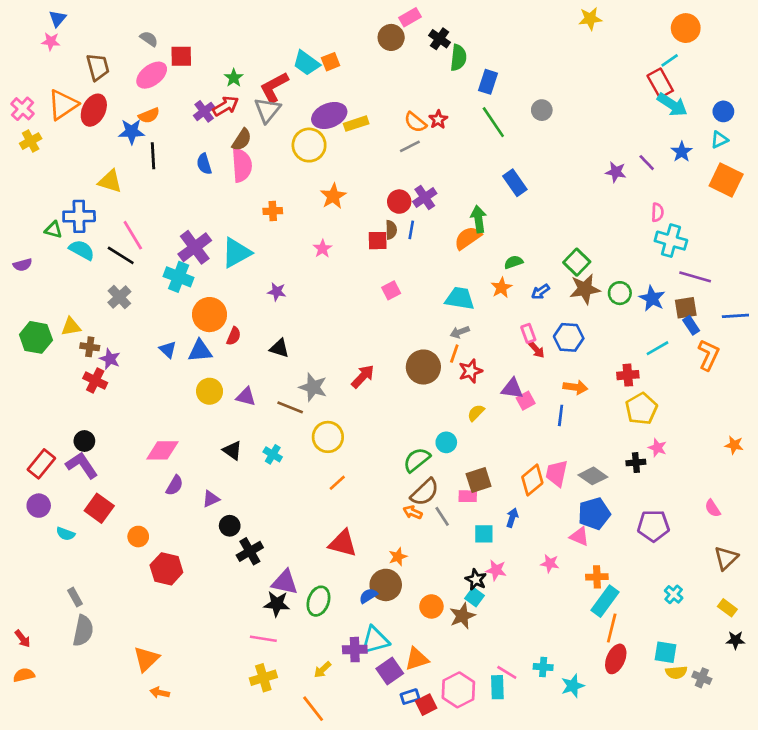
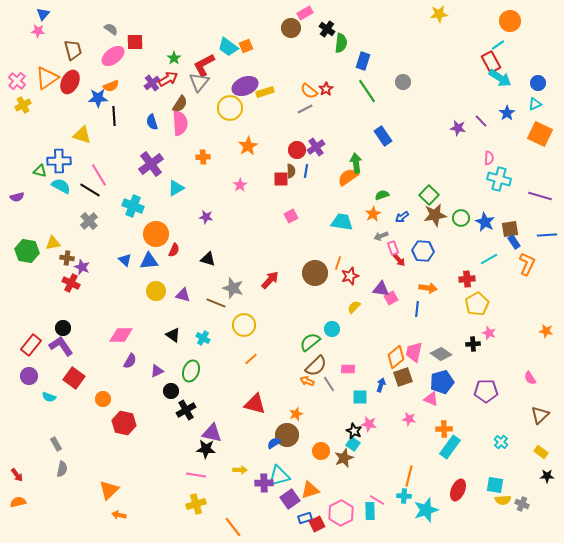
purple cross: (195, 247) -> (151, 164), moved
cyan triangle: (236, 253) -> (176, 188), size x0.7
purple line: (695, 277) -> (540, 196), moved
gray arrow: (460, 332) -> (381, 236), moved
brown square: (479, 480) -> (403, 377), moved
green ellipse: (318, 601) -> (191, 371), moved
orange line: (612, 628) -> (409, 476), moved
gray semicircle: (83, 631) -> (62, 469), size x0.7
yellow arrow: (323, 670) -> (240, 470), moved, turned -136
cyan star: (573, 686) -> (426, 510), size x1.4

